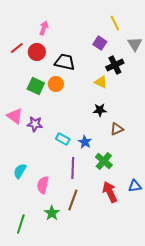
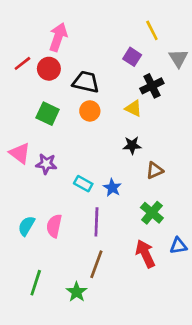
pink arrow: (44, 28) -> (58, 37), size x1.5
orange circle: (56, 84) -> (90, 111), moved
green cross: (104, 161) -> (152, 213), moved
pink semicircle: (43, 185) -> (54, 226), moved
green star: (52, 213) -> (77, 292), moved
green line: (21, 224) -> (36, 283), moved

